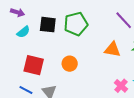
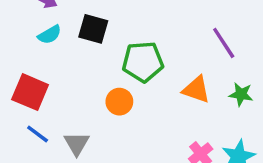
green pentagon: (76, 24) -> (143, 62), moved
red square: (34, 65) -> (30, 92), moved

